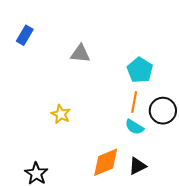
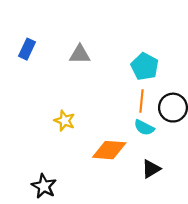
blue rectangle: (25, 35) -> (27, 49), moved
orange diamond: (106, 162) -> (109, 150), moved, turned 32

